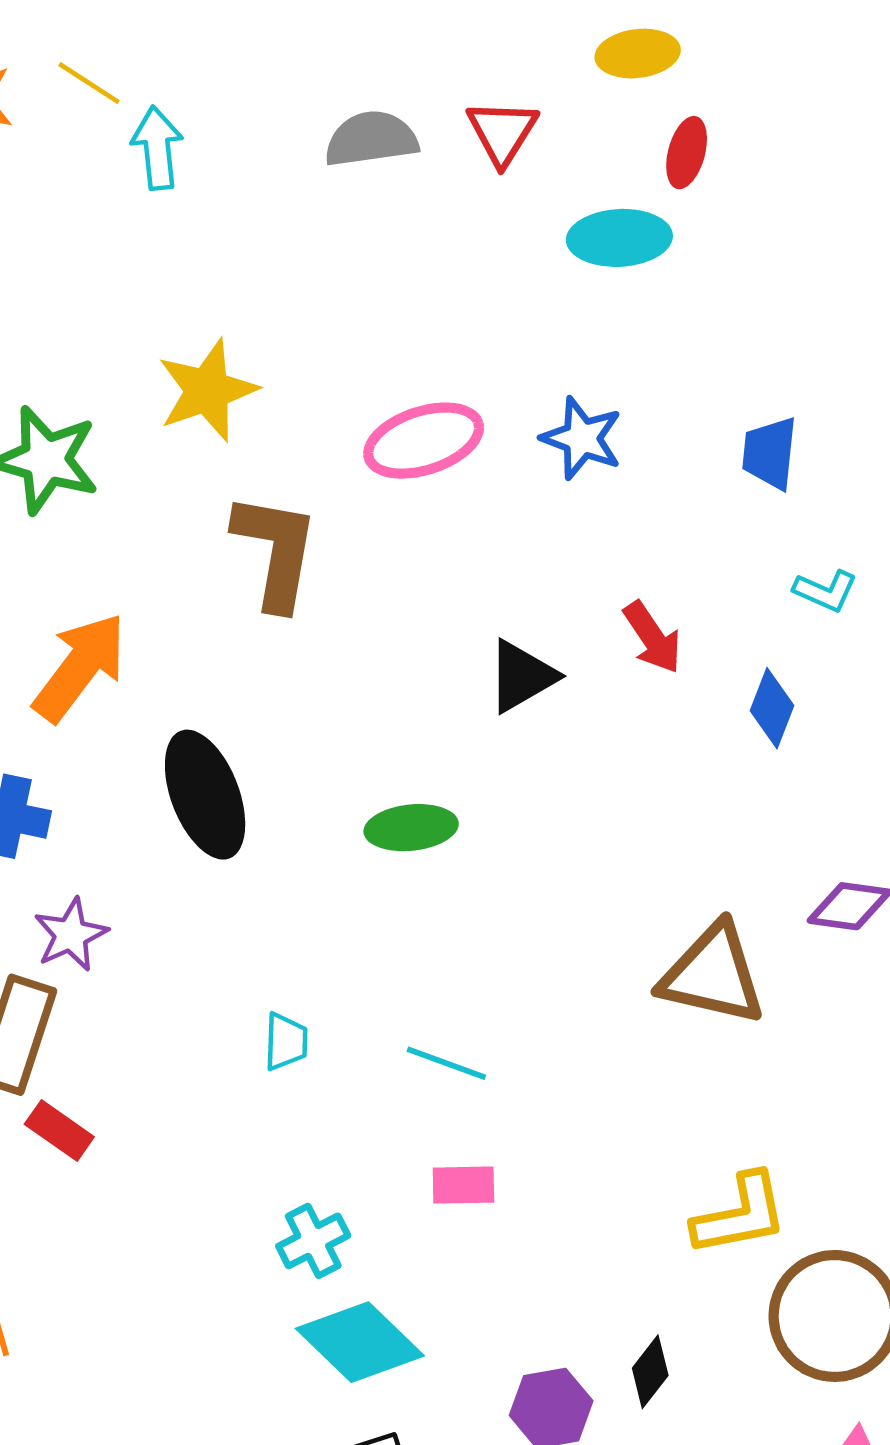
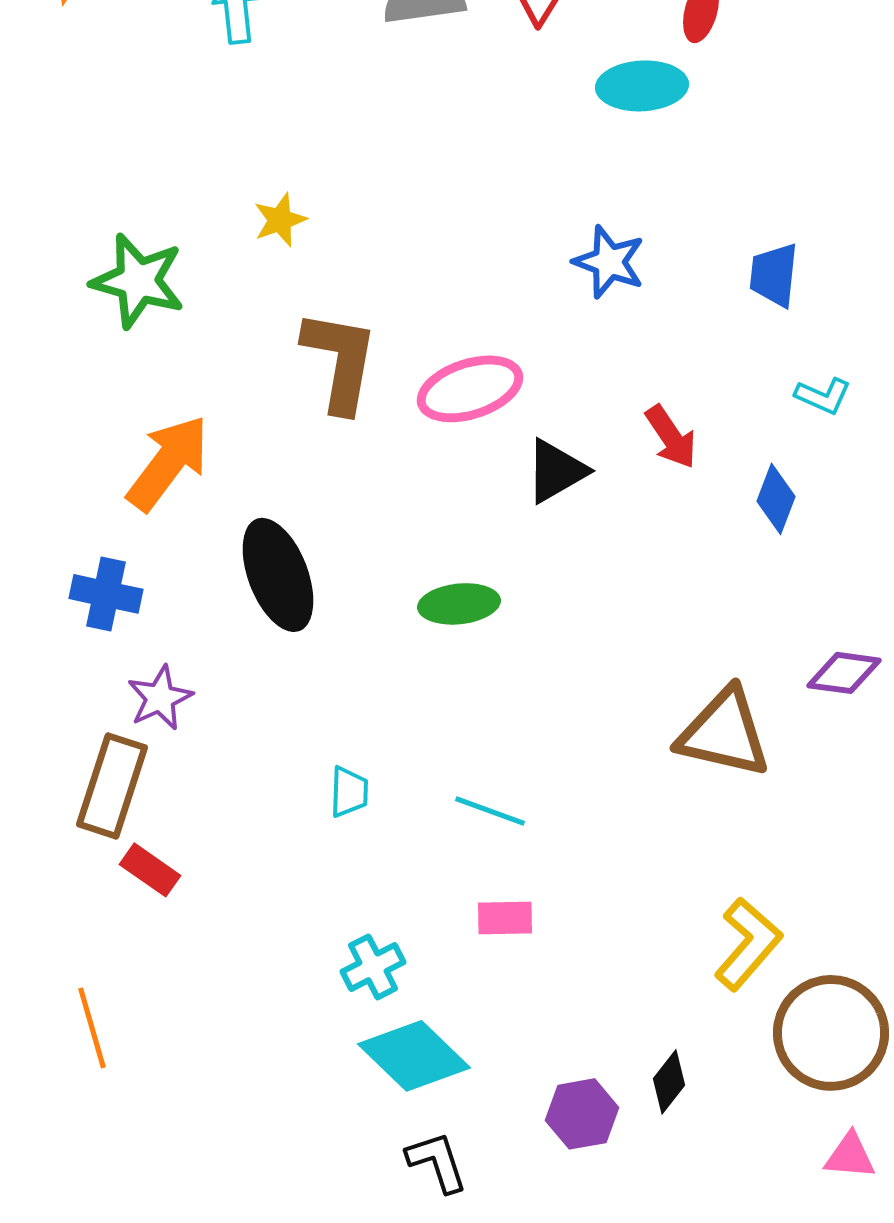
yellow star: (207, 390) -> (280, 220), size x0.6
pink ellipse: (424, 441) -> (470, 389), moved
yellow L-shape: (740, 1215) -> (748, 944), turned -38

